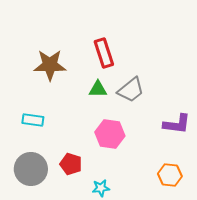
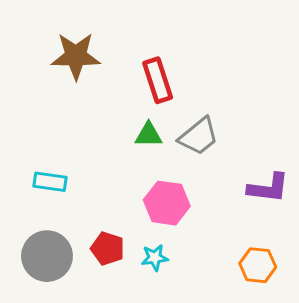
brown star: (50, 65) -> (76, 56), moved
cyan star: (101, 188) -> (155, 258), moved

